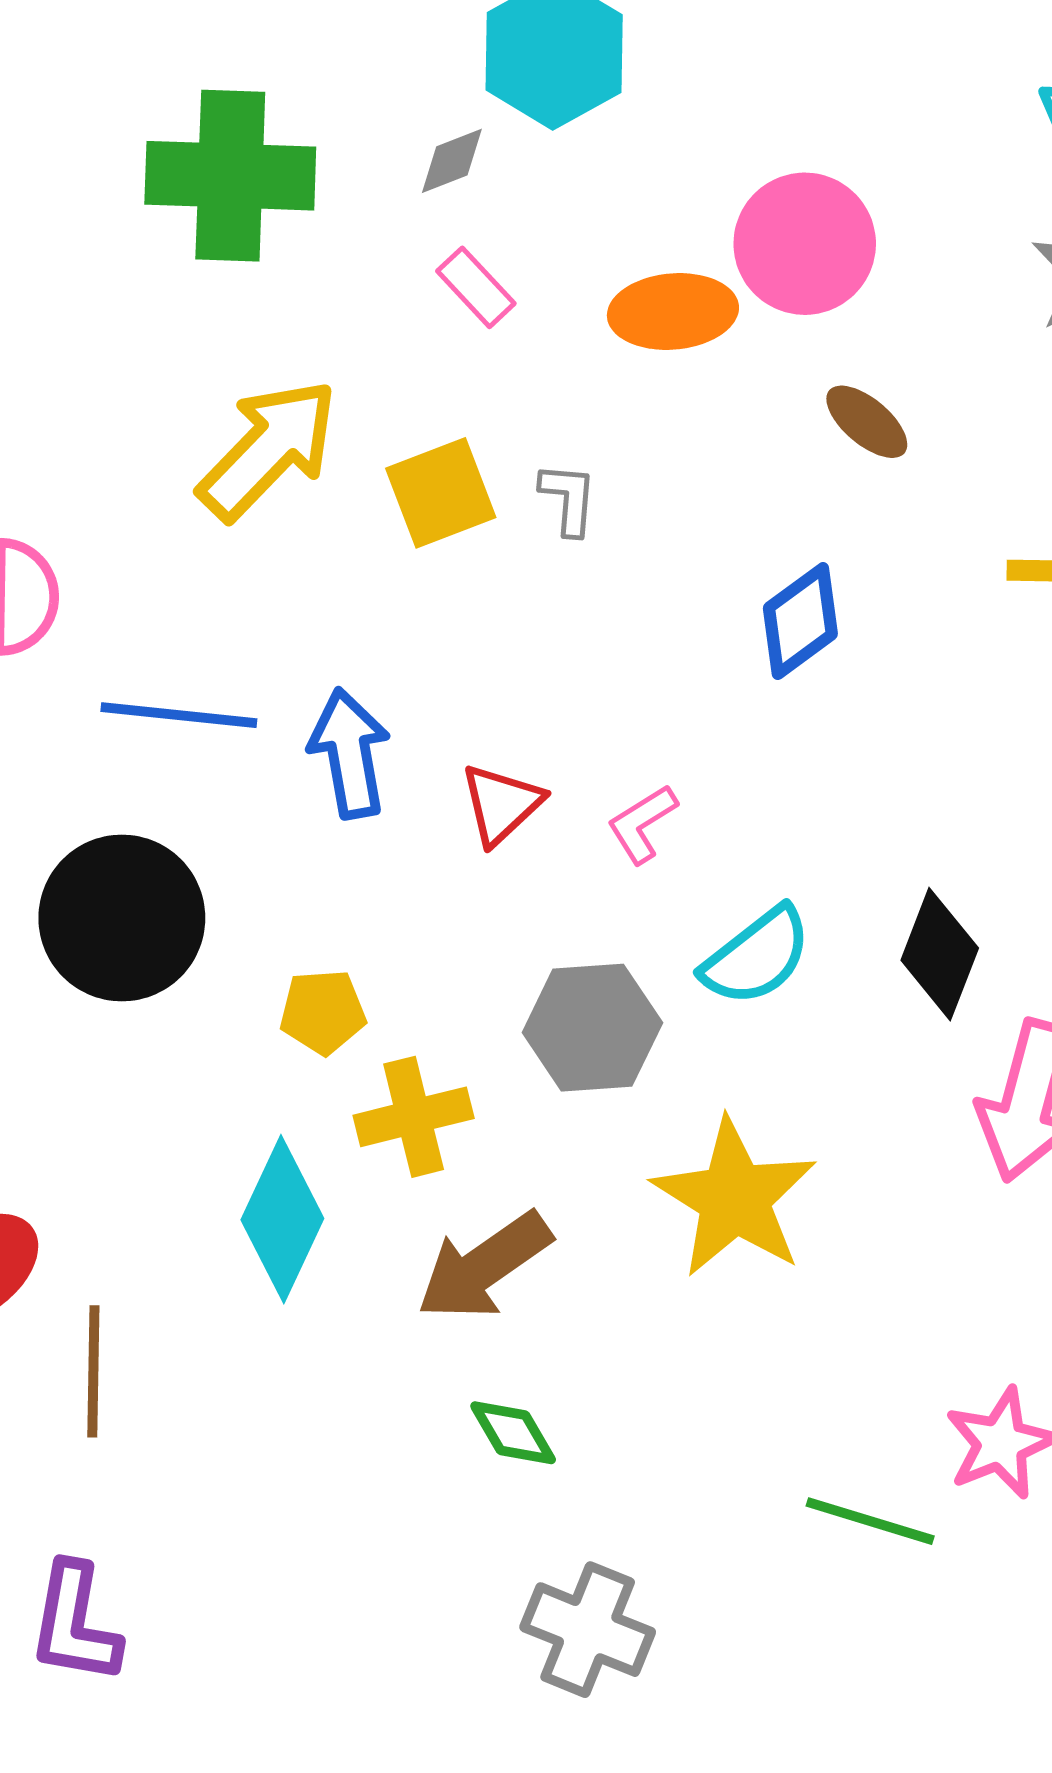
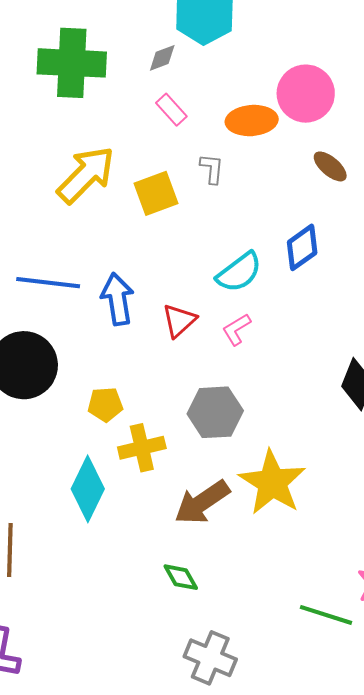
gray L-shape: (568, 499) -> (212, 169), moved
cyan semicircle: (757, 956) -> (239, 272), moved
brown arrow: (484, 1266) -> (202, 502), moved

